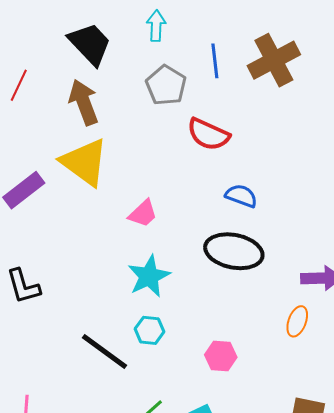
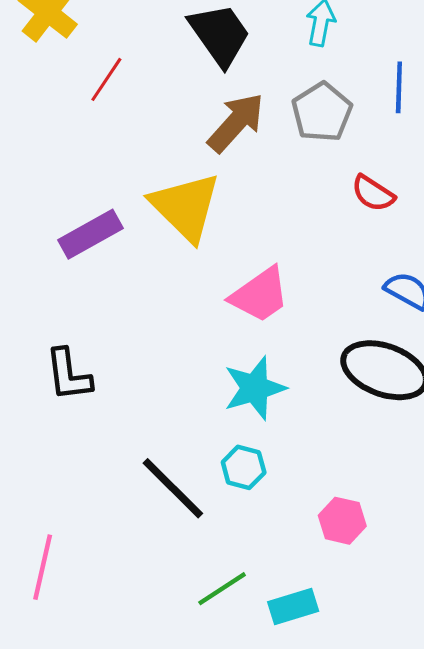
brown arrow: (84, 102) -> (236, 123), moved, turned 54
red semicircle: (208, 134) -> (373, 193), size x0.7
pink trapezoid: (143, 213) -> (260, 295), size x1.4

